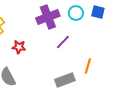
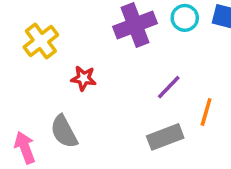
purple line: (63, 42) -> (169, 87), moved

